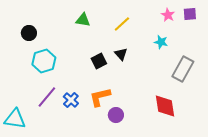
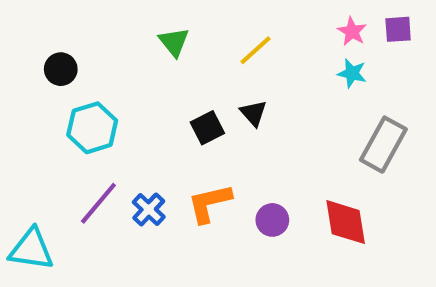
green triangle: (83, 20) -> (174, 42), turned 42
cyan star: (161, 42) -> (352, 73), moved
purple circle: (116, 115) -> (272, 220), moved

